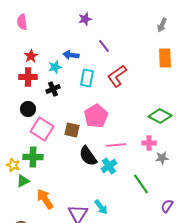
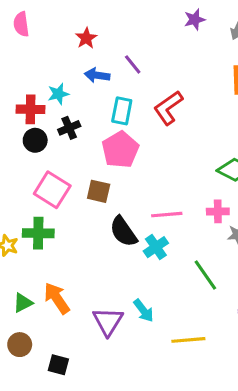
purple star: (85, 19) -> (195, 20), moved
purple line: (104, 46) -> (133, 64), moved
red star: (31, 56) -> (86, 38), moved
cyan star: (55, 67) -> (58, 94), moved
black circle: (28, 109) -> (35, 140), moved
pink pentagon: (96, 116) -> (120, 150), moved
green triangle: (23, 181) -> (23, 303), moved

